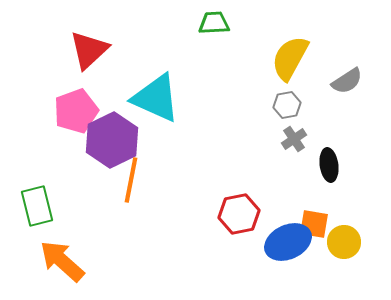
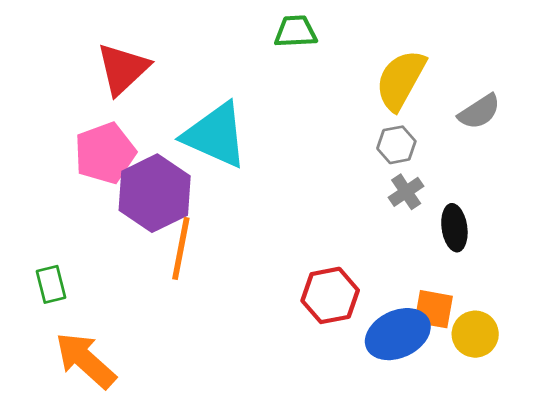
green rectangle: (37, 206) -> (51, 284), size x0.7

